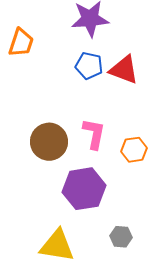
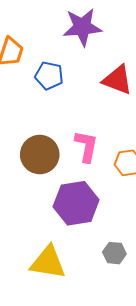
blue pentagon: (89, 66) -> (49, 76), moved

